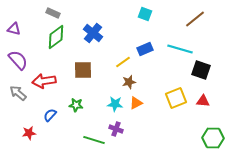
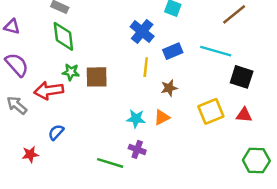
blue cross: (93, 33) -> (142, 32), moved
green diamond: (56, 37) -> (63, 36), turned -60
yellow line: (123, 62) -> (146, 67), turned -49
brown star: (129, 82) -> (169, 88), moved
green star: (76, 105) -> (71, 72), moved

